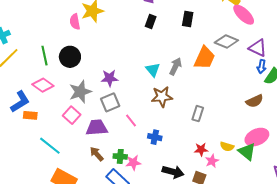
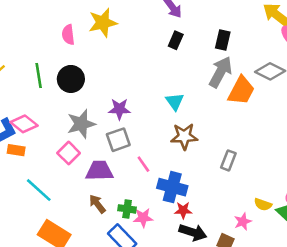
pink semicircle: (75, 22) -> (68, 35), moved
gray arrow: (176, 66) -> (220, 72), moved, size x1.4
pink diamond: (43, 85) -> (24, 124), moved
blue cross: (155, 137) -> (172, 187), size x1.6
red star: (201, 149) -> (183, 210), moved

